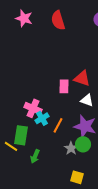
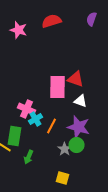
pink star: (24, 18) -> (18, 30), moved
red semicircle: (58, 20) -> (52, 21), turned 90
pink rectangle: (64, 86) -> (58, 87), size x1.6
yellow square: (77, 177) -> (62, 178), moved

